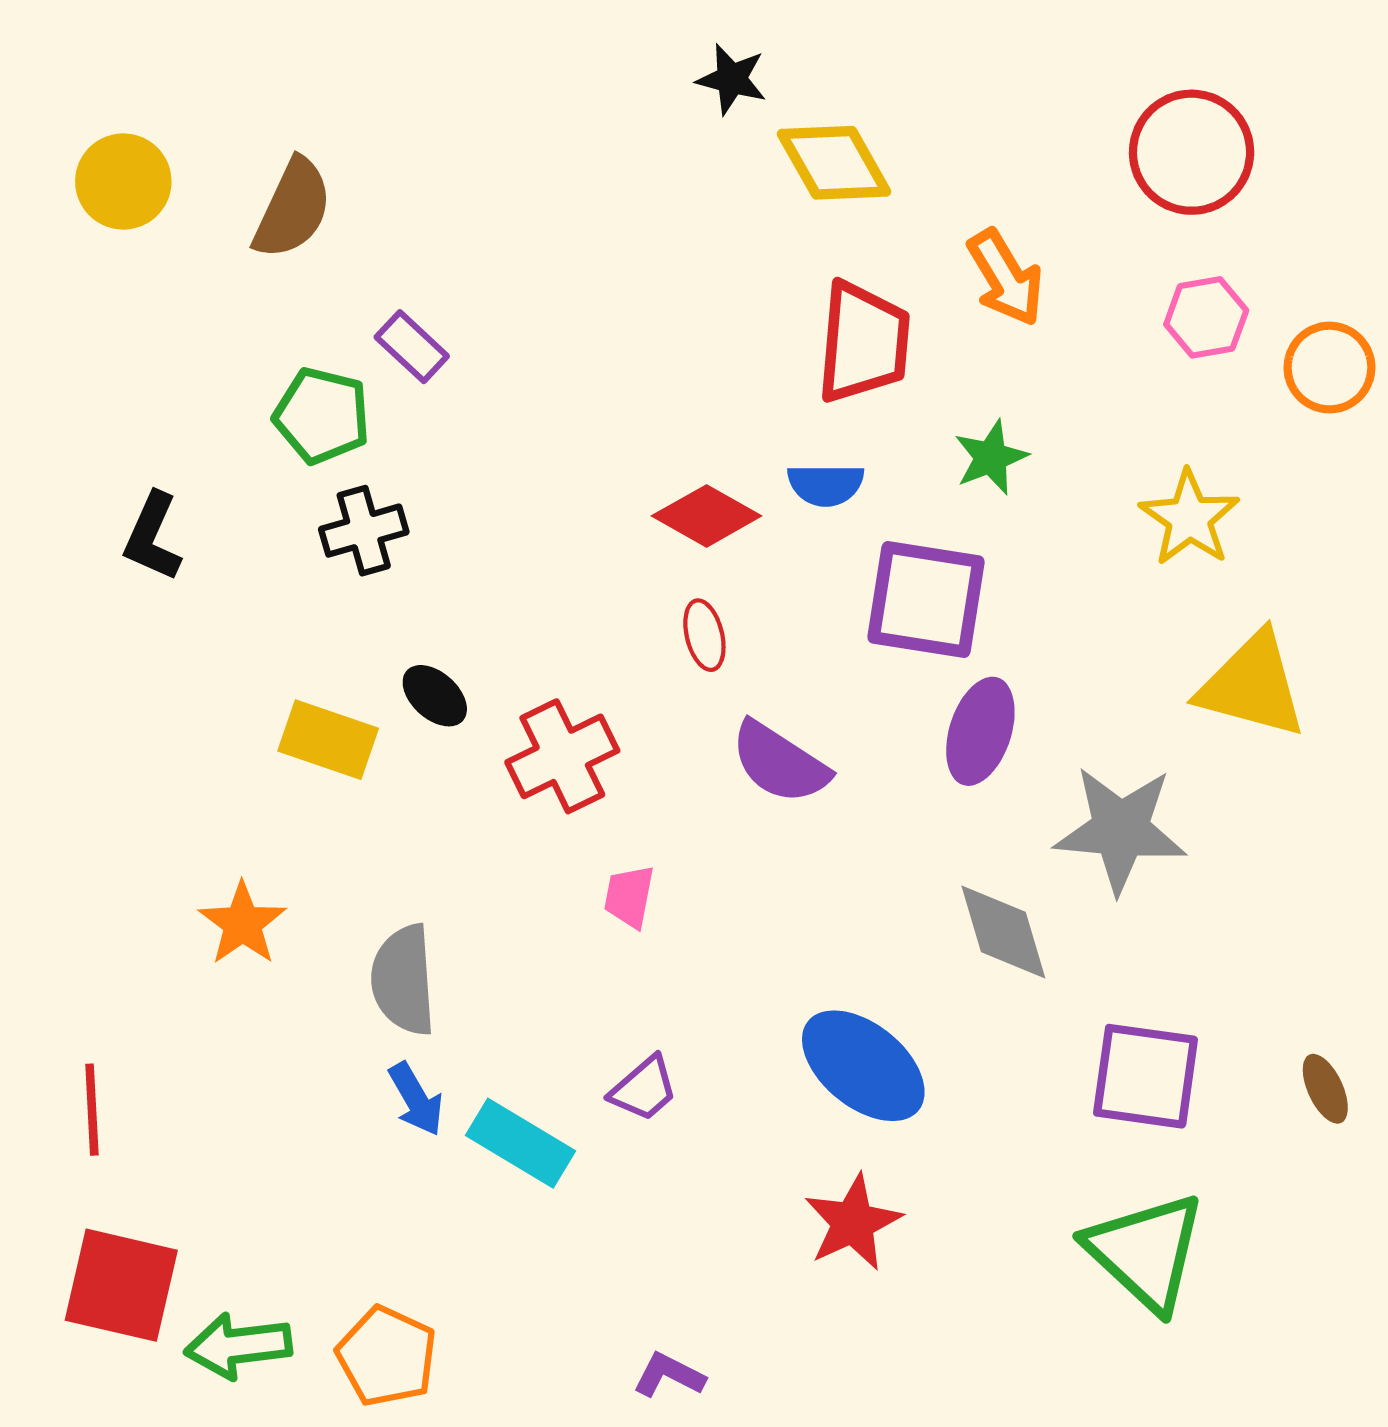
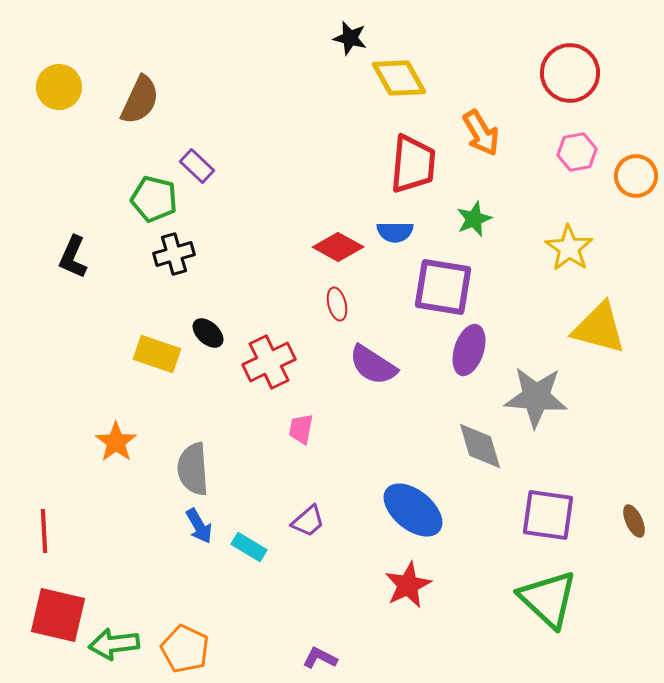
cyan rectangle: (520, 1143) -> (249, 547), size x0.7

